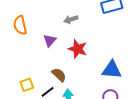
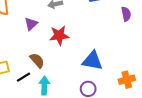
red star: (78, 49) -> (59, 36), turned -30

